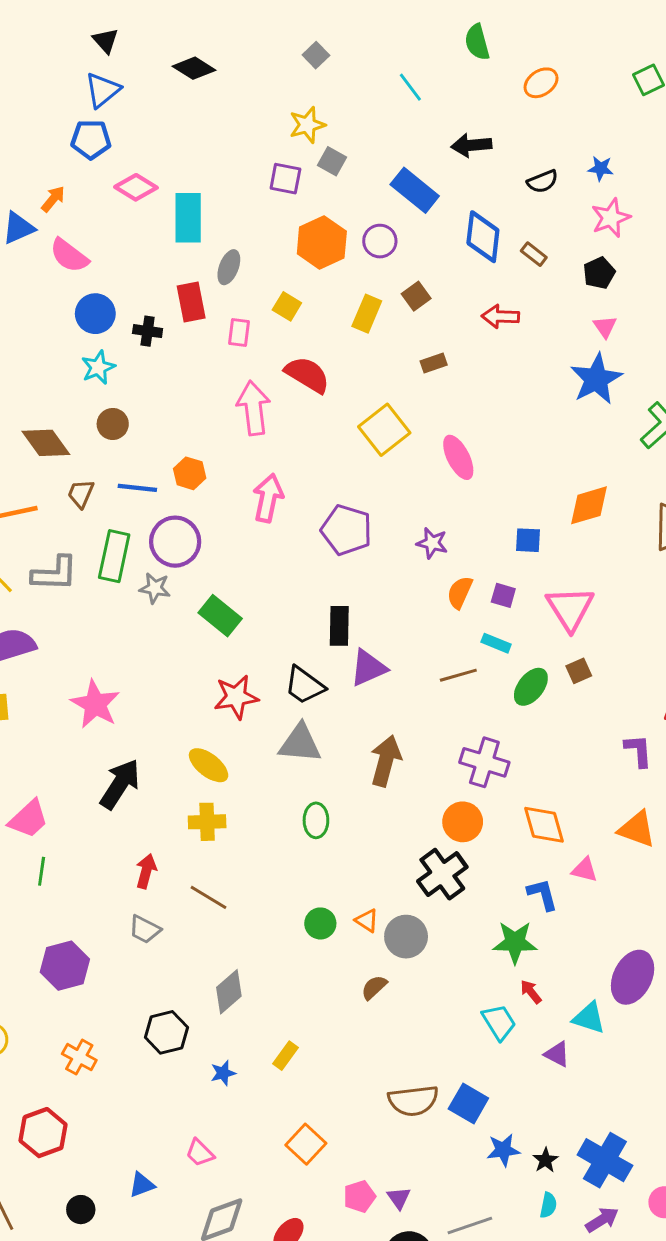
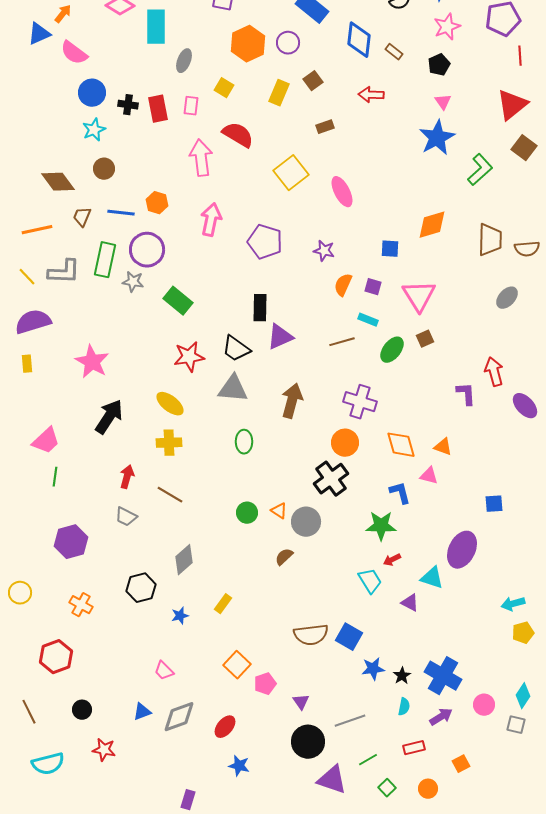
red rectangle: (191, 302) -> (158, 109), moved
orange triangle: (637, 829) -> (443, 447), moved, size x0.7
red arrow: (531, 992) -> (392, 560), turned -78
blue triangle: (142, 1185) -> (142, 712), moved
pink pentagon: (360, 1196) -> (265, 684), moved

